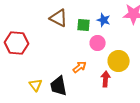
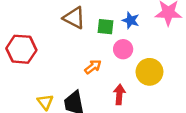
orange arrow: (80, 67) -> (93, 67), moved
red arrow: (106, 79) -> (119, 94), moved

